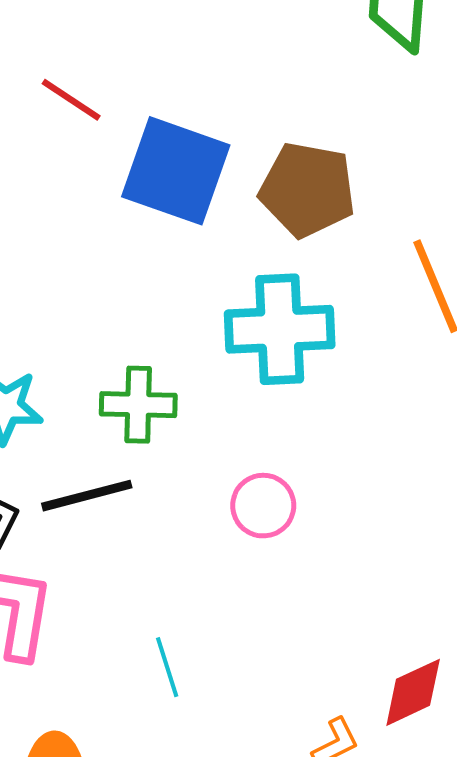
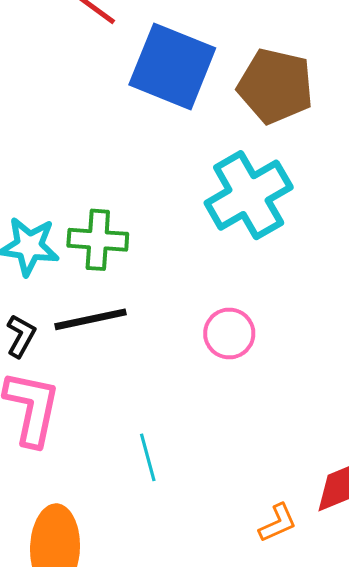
cyan cross: (280, 329) -> (249, 195), turned -30
green cross: (138, 405) -> (98, 240), moved

